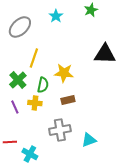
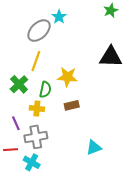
green star: (91, 10) -> (111, 11), moved
gray ellipse: (20, 27) -> (39, 31), moved
purple line: (15, 107) -> (16, 123), moved
gray cross: (60, 130) -> (36, 137), moved

